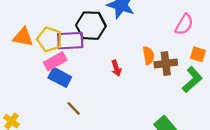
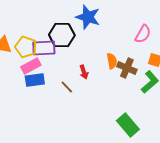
brown cross: (166, 64) -> (127, 68), turned 30
blue rectangle: (60, 77) -> (35, 80), turned -36
brown line: (74, 108) -> (67, 87), moved

